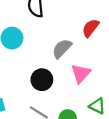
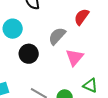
black circle: (42, 80) -> (29, 54), moved

